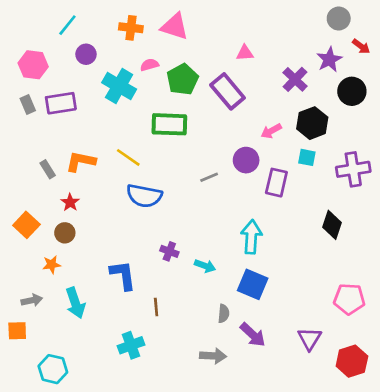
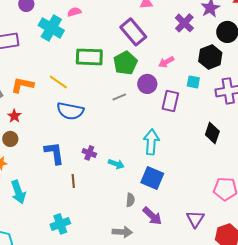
green pentagon: (183, 79) -> (125, 63), moved
black hexagon: (312, 123) -> (210, 57), moved
blue L-shape: (123, 275) -> (54, 153), moved
brown line: (156, 307) -> (73, 181), moved

